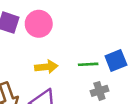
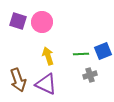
yellow arrow: (46, 67) -> (48, 56), turned -102

